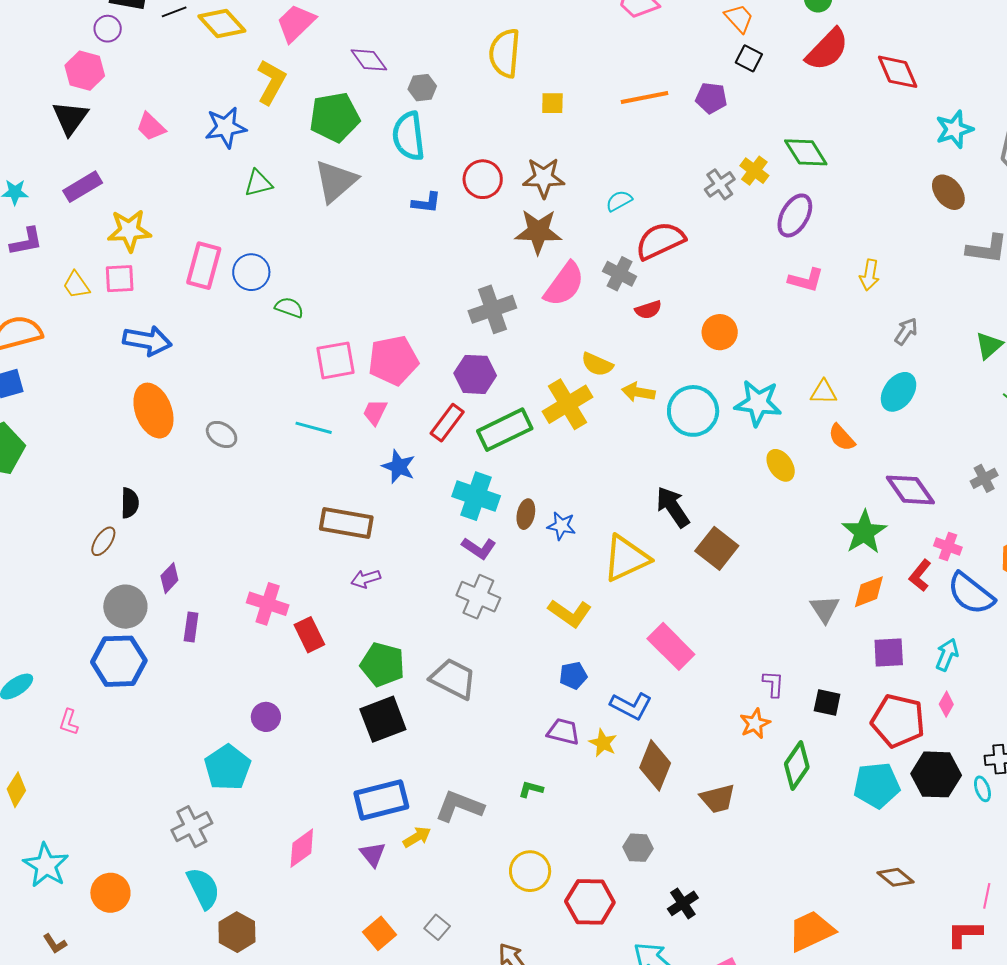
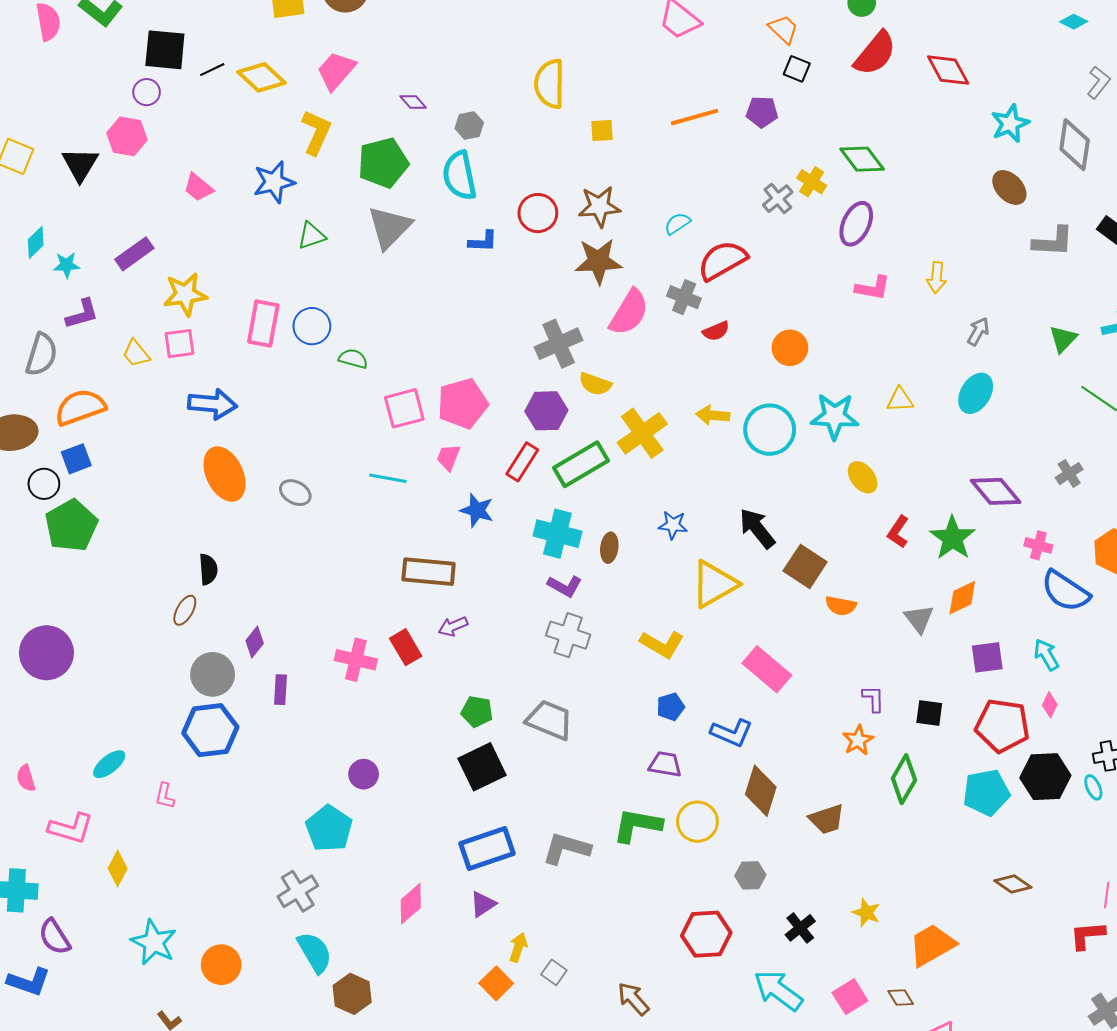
purple diamond: (369, 60) -> (413, 102), size x0.7
black triangle: (70, 118) -> (80, 164), moved
yellow semicircle: (597, 364) -> (595, 384), moved
orange semicircle: (842, 438) -> (841, 606), moved, turned -32
blue star: (561, 526) -> (673, 525), moved
red L-shape: (920, 575) -> (898, 532), moved
red rectangle: (309, 635) -> (406, 647), moved
cyan arrow: (947, 655) -> (1046, 655), turned -48
green pentagon: (383, 664) -> (477, 712), size x0.7
yellow star: (603, 743) -> (866, 913), moved
green L-shape: (531, 789) -> (637, 825), size x2.0
yellow arrow: (417, 837) -> (518, 947), moved, turned -36
purple triangle: (373, 854) -> (483, 904), turned 40
yellow circle: (530, 871) -> (697, 822), moved

